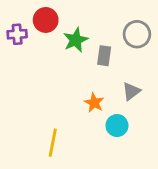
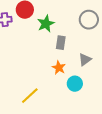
gray rectangle: (104, 56) -> (61, 43), moved
yellow line: (53, 143) -> (30, 96), turned 36

